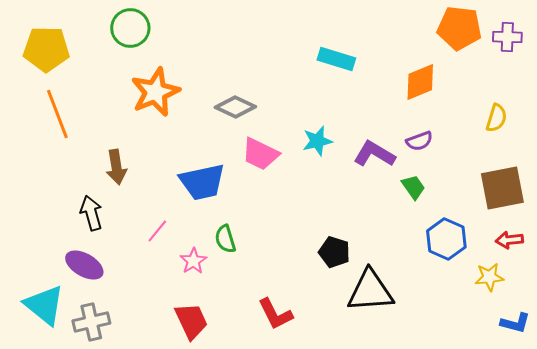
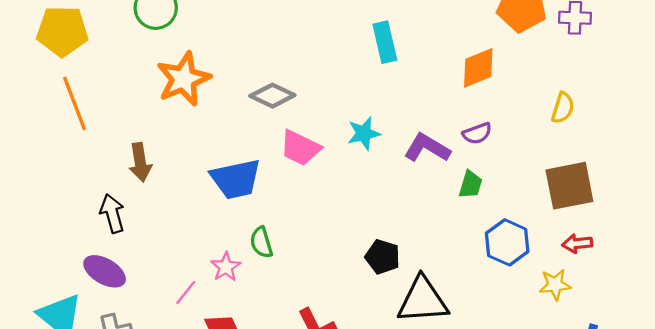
cyan rectangle: (336, 59) -> (385, 42), turned 60
green trapezoid: (413, 187) -> (470, 185), turned 52
pink line: (157, 231) -> (186, 292), moved

